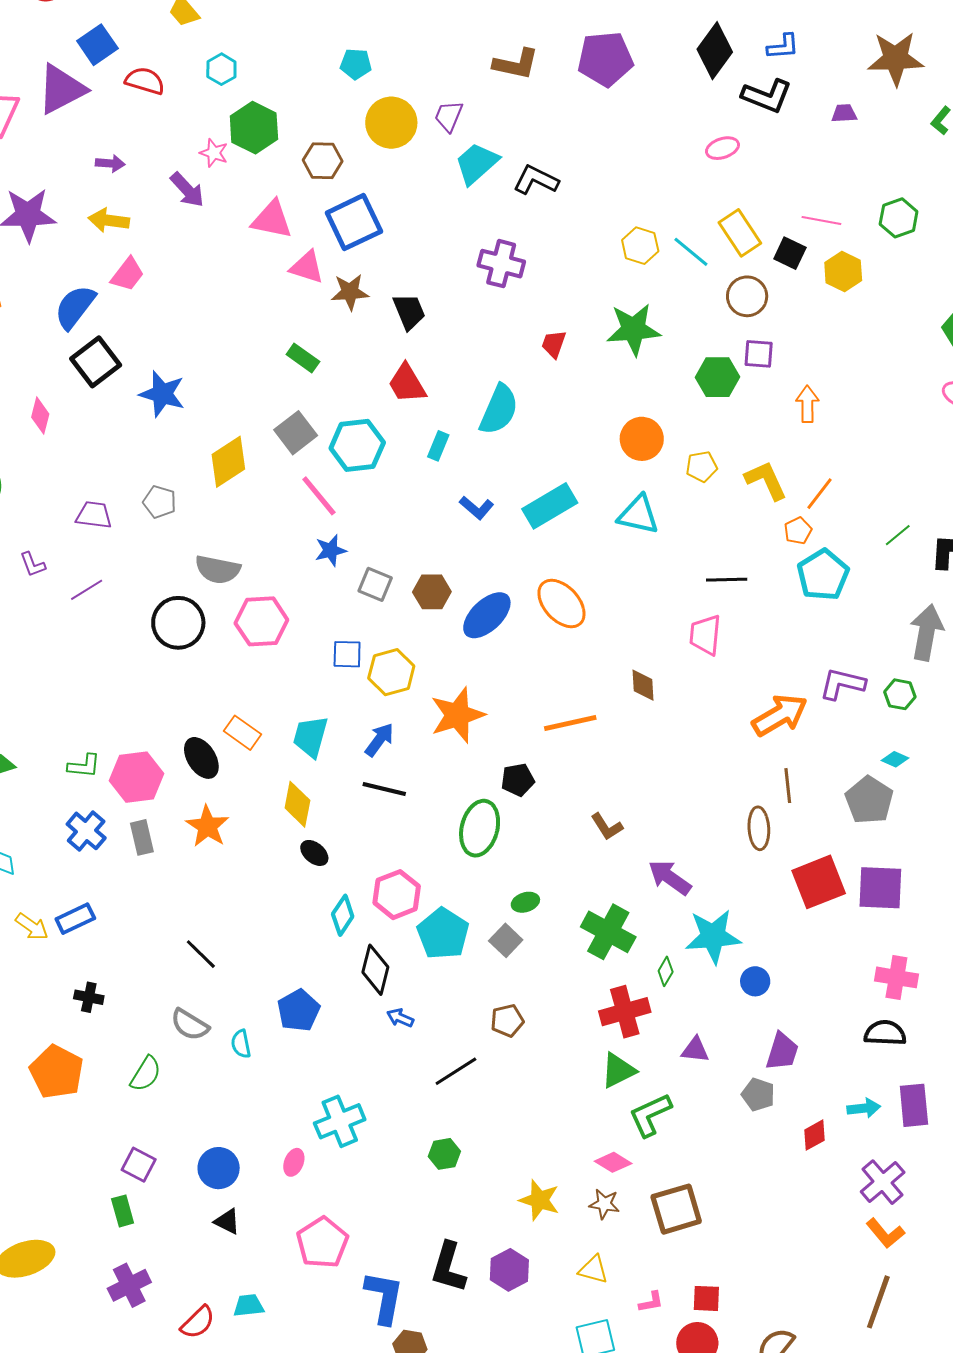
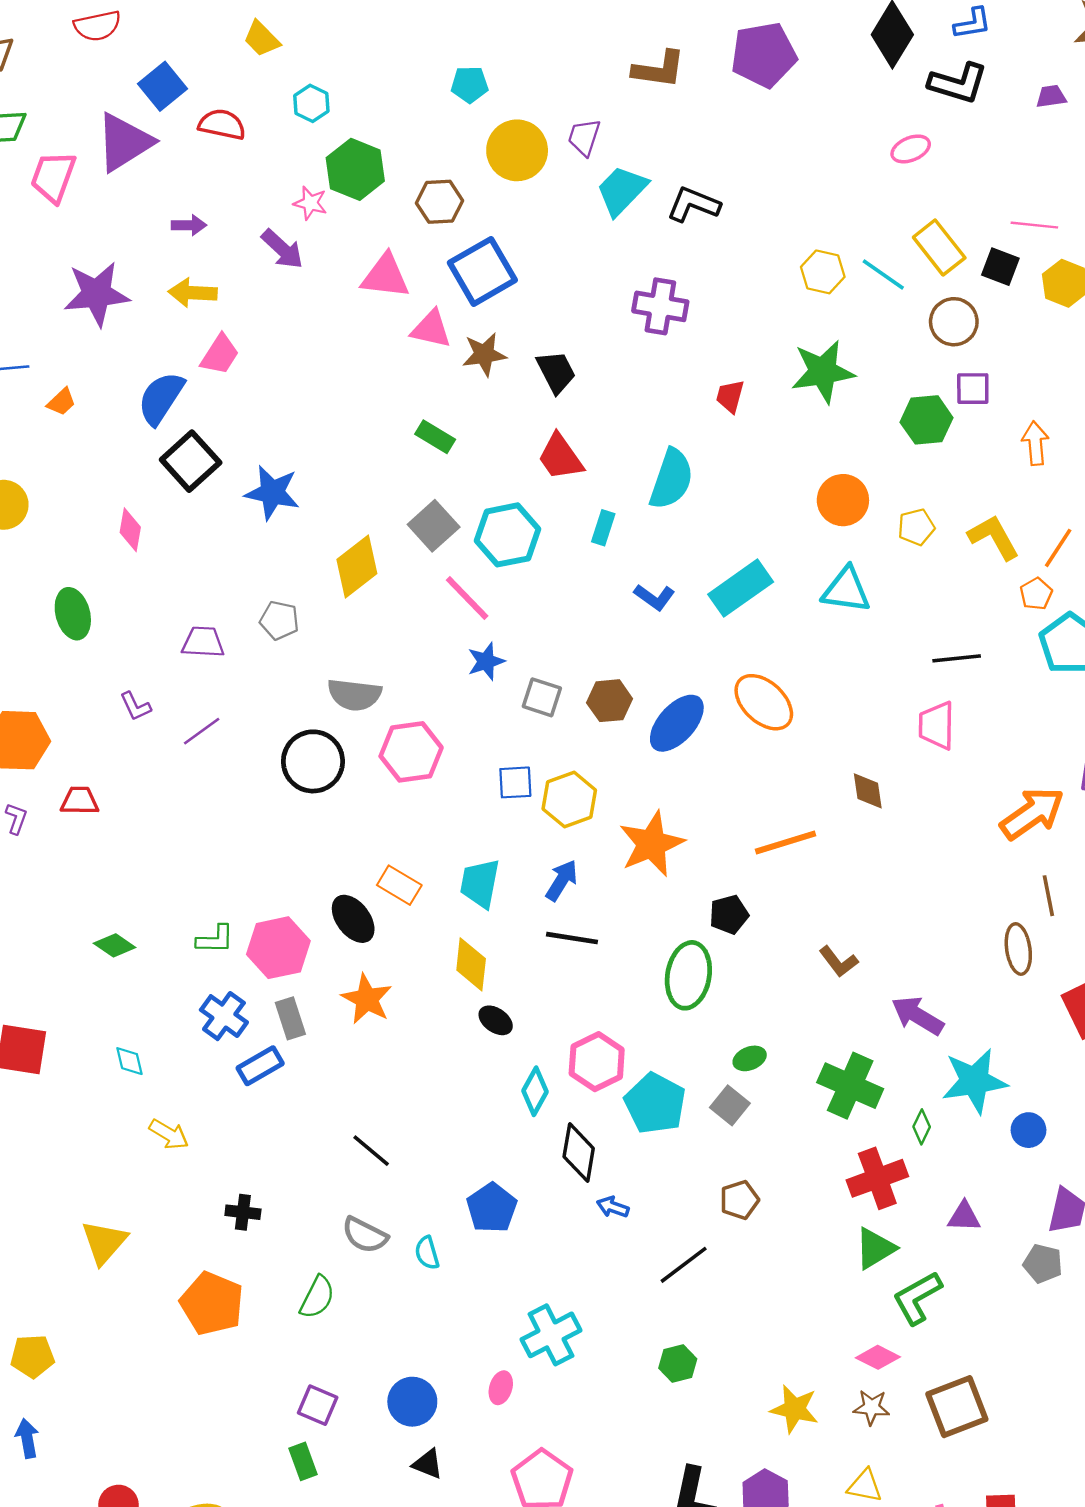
blue rectangle: (75, 919) -> (260, 1066), moved

